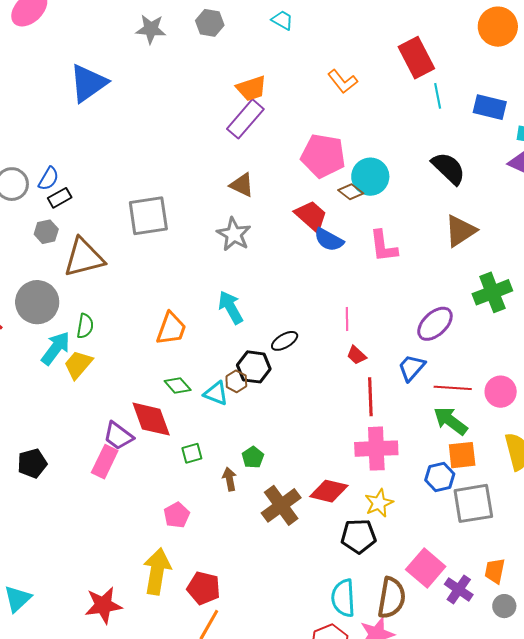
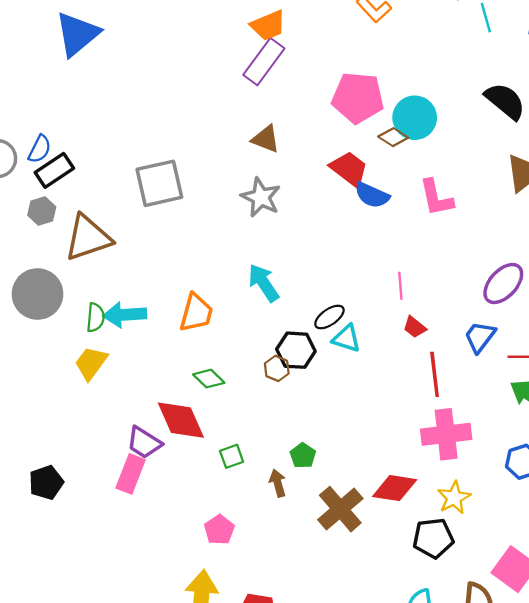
black rectangle: (60, 198) -> (54, 170), size x1.4
cyan arrow: (56, 348) -> (125, 315), moved, turned -126
cyan triangle: (216, 393) -> (346, 338), moved

